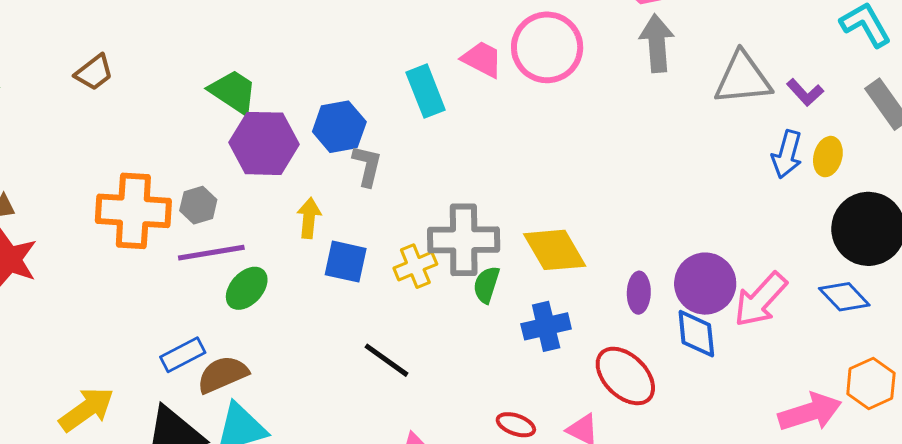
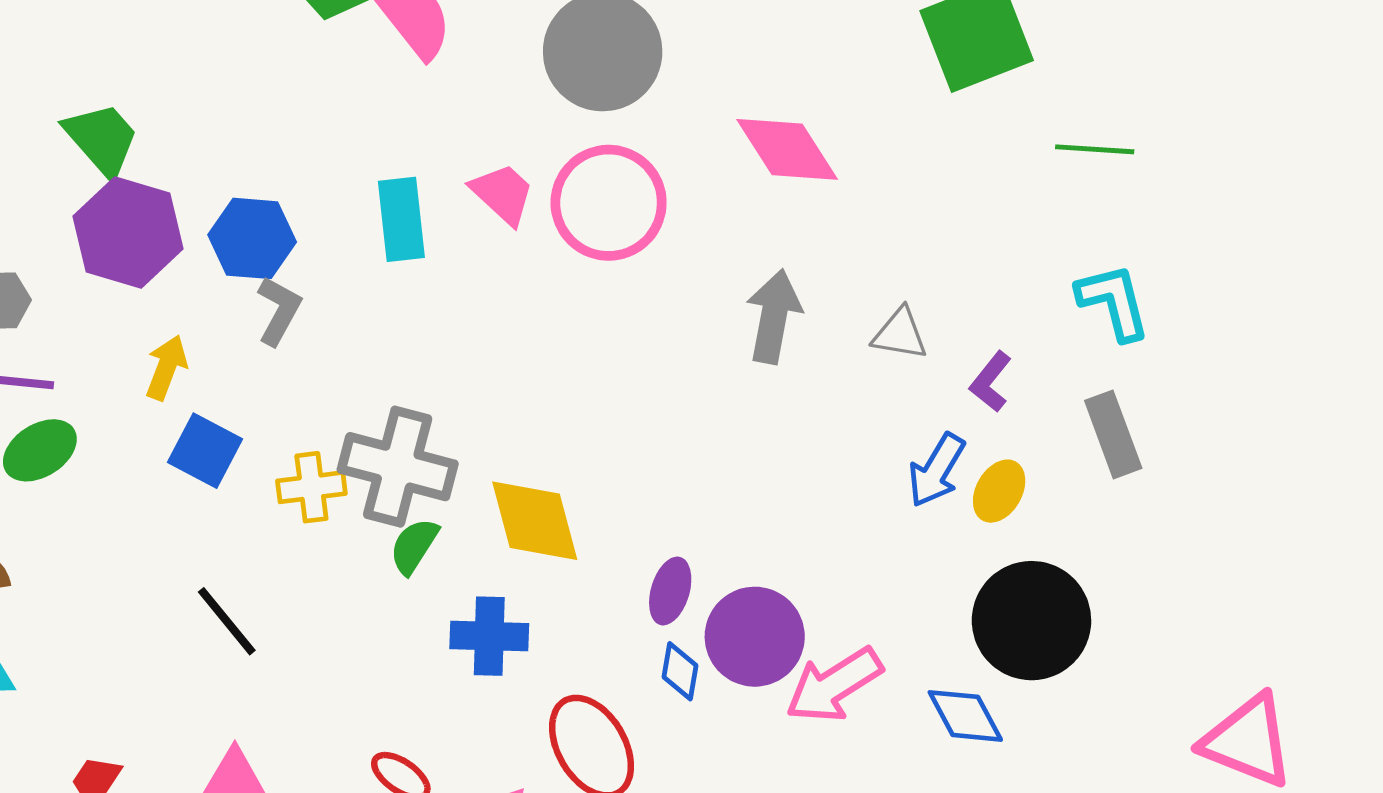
gray arrow: (657, 43) -> (774, 316), moved
gray triangle: (743, 79) -> (900, 334), size x0.6
purple L-shape: (805, 92) -> (991, 382), turned 66
purple ellipse: (639, 293) -> (670, 591), moved
blue diamond: (696, 334) -> (680, 671), moved, size x0.7

